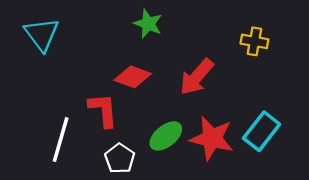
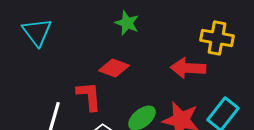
yellow cross: (254, 41) -> (217, 38), size x1.4
red arrow: (197, 77) -> (188, 68), moved, turned 52

